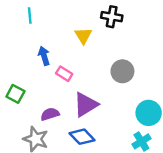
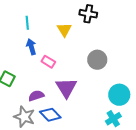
cyan line: (30, 15) -> (27, 23), moved
purple triangle: (86, 105) -> (66, 88), turned -30
blue diamond: (82, 137) -> (50, 115), moved

